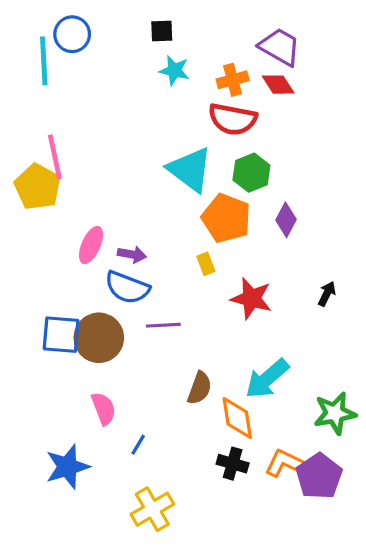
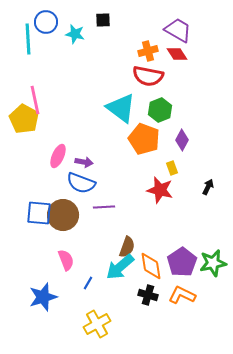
cyan star: (174, 70) -> (75, 34), moved
yellow rectangle: (206, 264) -> (172, 168), moved
cyan arrow: (267, 379) -> (120, 267), moved
purple pentagon: (319, 476) -> (182, 262), moved

